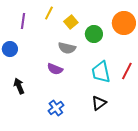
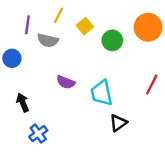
gray semicircle: (67, 48) -> (48, 40), moved
cyan trapezoid: (101, 72) -> (102, 93), moved
blue cross: (56, 108) -> (38, 134), moved

